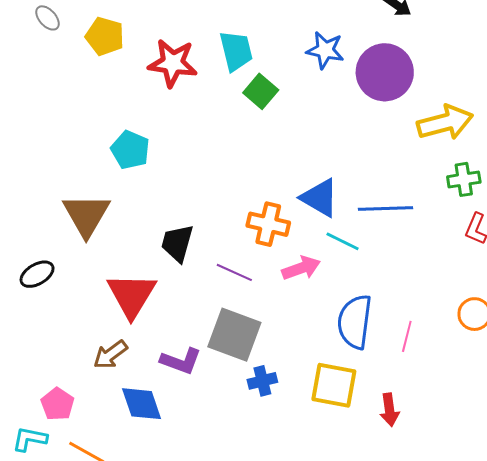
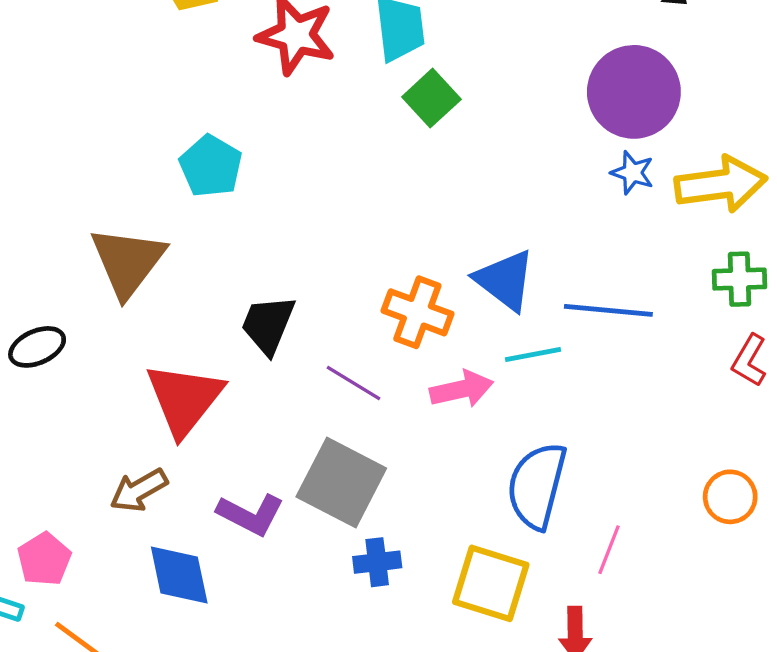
blue star: (325, 50) -> (632, 173), moved, size x0.7
cyan line: (343, 241) -> (533, 354), turned -44
pink line: (407, 336) -> (609, 550), moved

